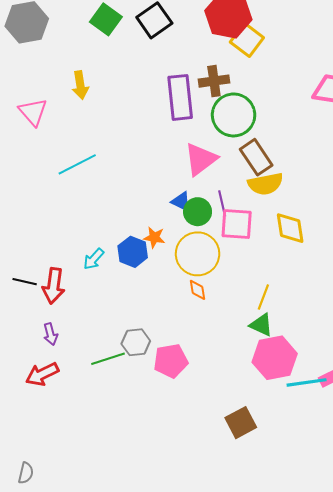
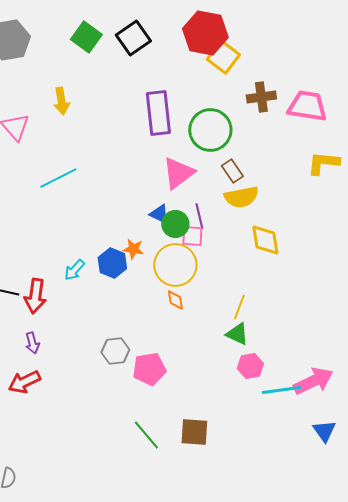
brown cross: (214, 81) -> (261, 97), moved
brown rectangle: (256, 157) -> (232, 171), size x0.7
pink square: (237, 224) -> (192, 236), moved, size x0.7
pink hexagon: (275, 358) -> (250, 366), size x0.6
green line: (108, 359) -> (146, 435), moved, turned 68
brown square: (241, 423) -> (194, 432), moved, turned 32

